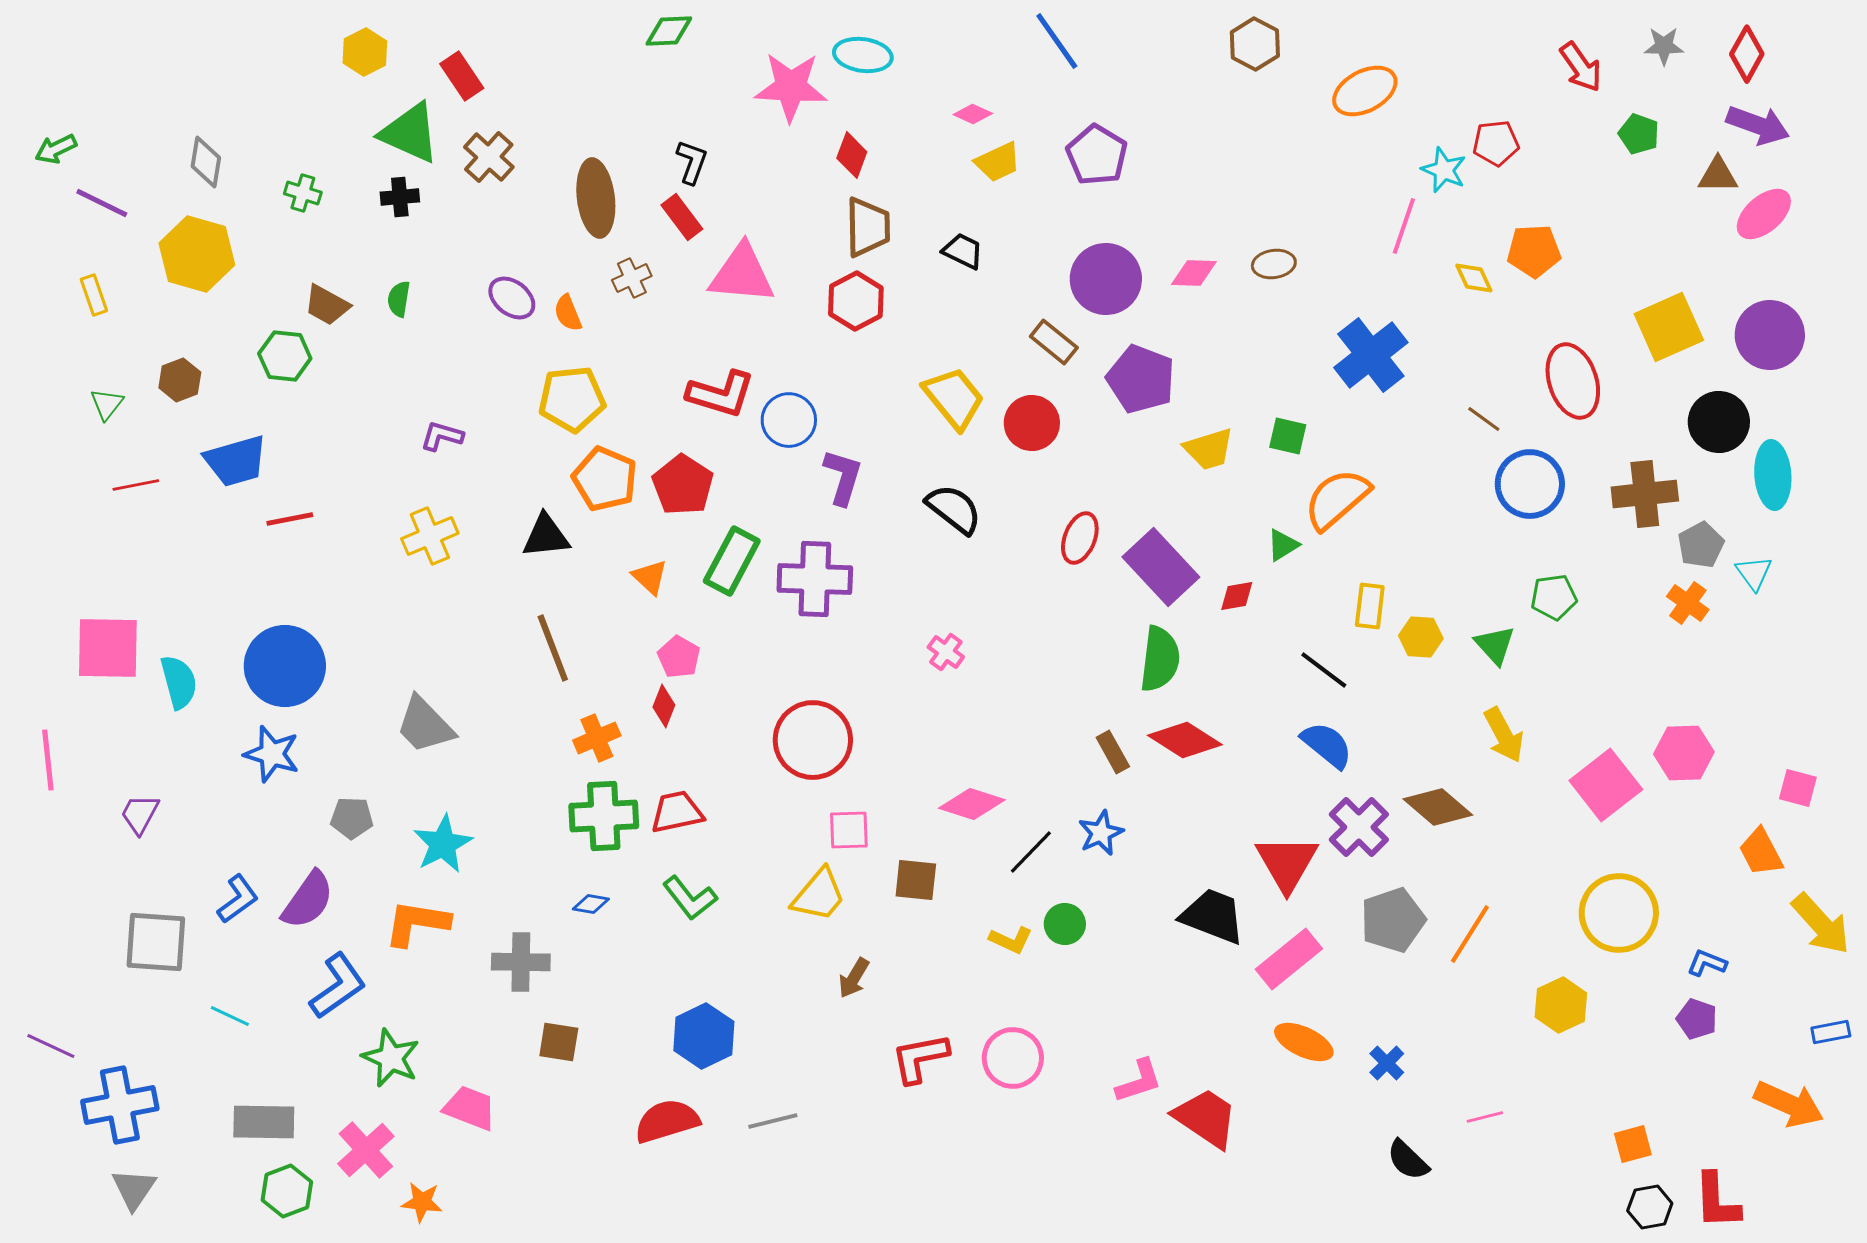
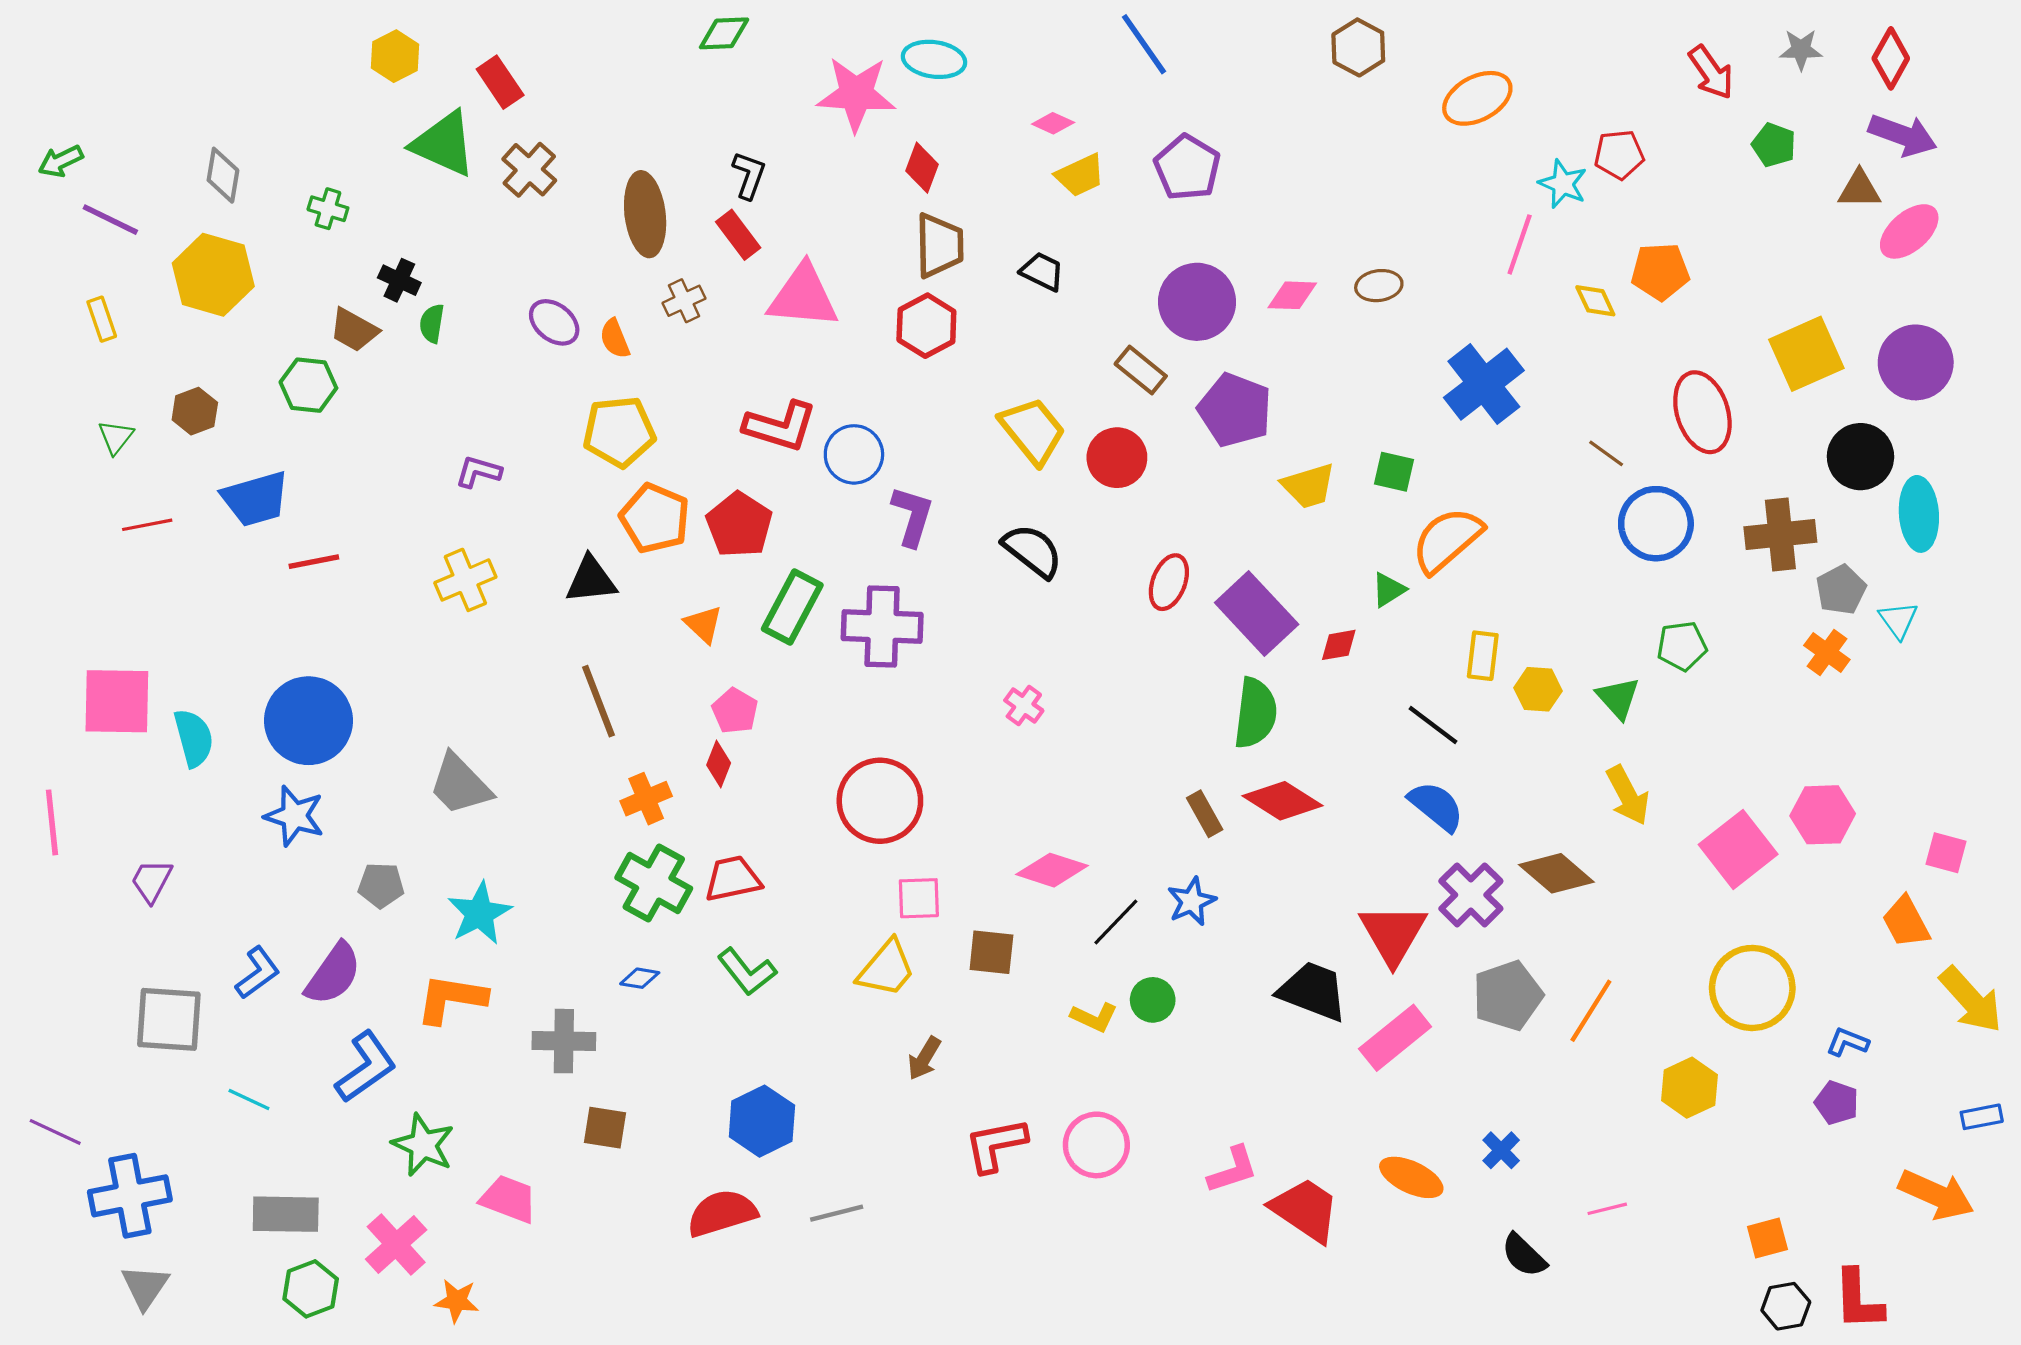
black cross: (400, 197) -> (399, 280), moved, turned 30
green cross: (604, 816) -> (654, 883), turned 32
orange ellipse: (1304, 1042) -> (1411, 1177), moved

